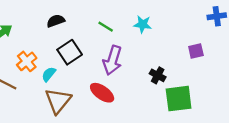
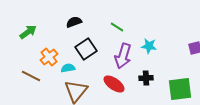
cyan star: (143, 24) -> (149, 46), moved
cyan semicircle: (49, 74) -> (68, 68), turned 40
black cross: (158, 75) -> (146, 78), moved, turned -32

